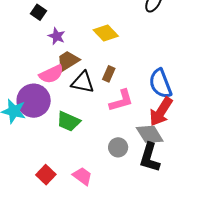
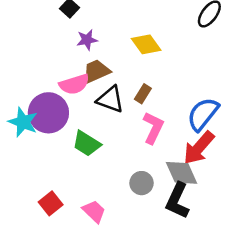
purple star: (57, 36) -> (87, 40), turned 30
blue semicircle: (160, 84) -> (203, 114), turned 52
pink L-shape: (121, 101) -> (153, 128), turned -56

